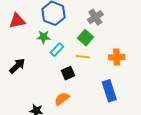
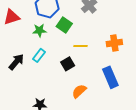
green square: (85, 38) -> (64, 25), moved
cyan rectangle: (57, 50) -> (39, 55), moved
orange semicircle: (62, 99) -> (79, 91), moved

